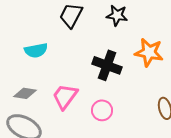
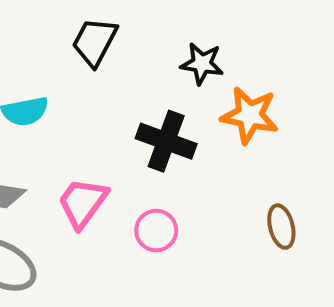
black star: (117, 15) -> (202, 64), moved

